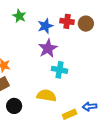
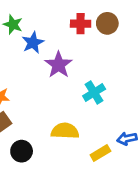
blue star: (45, 26) -> (33, 43), moved
cyan cross: (59, 70) -> (94, 93), moved, turned -35

